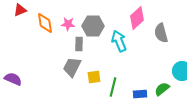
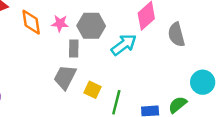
cyan arrow: (119, 41) -> (124, 45), turned 75
yellow square: (94, 77) -> (92, 90), turned 32

